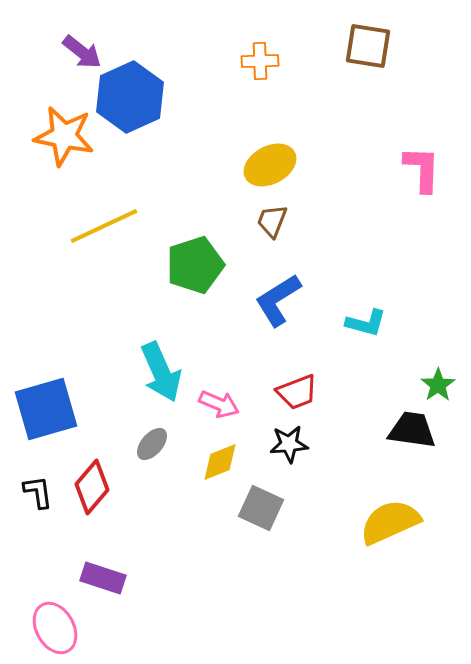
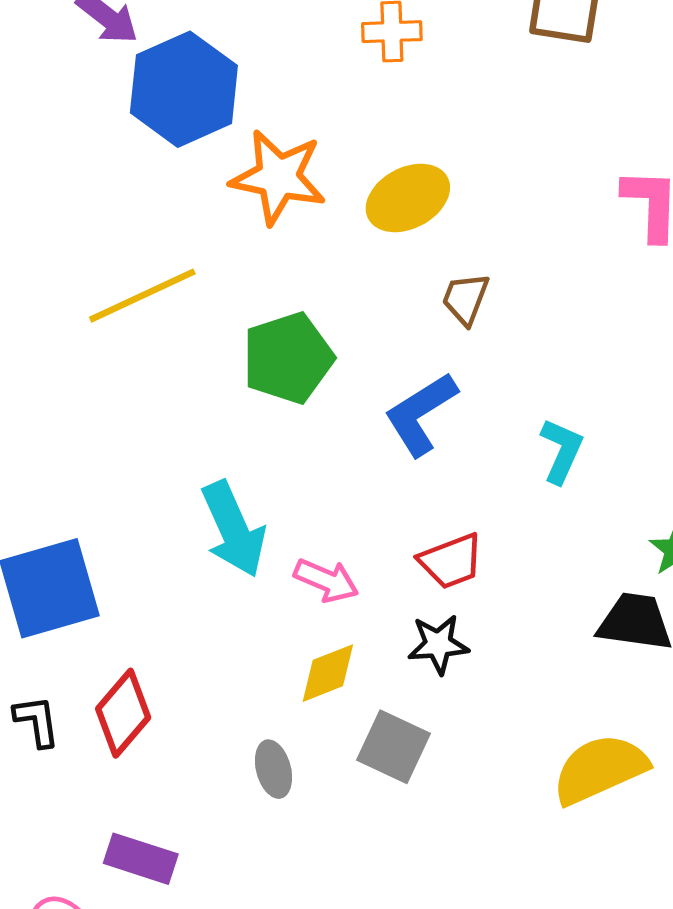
orange star: (64, 136) -> (278, 177), moved
brown trapezoid: (272, 221) -> (465, 299), moved
cyan L-shape: (366, 323) -> (561, 451), turned -81
gray ellipse: (152, 444) -> (273, 769), moved, turned -56

